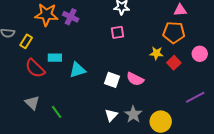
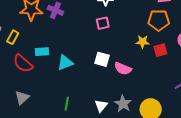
red square: (174, 63) -> (160, 50), turned 32
white square: (112, 80) -> (102, 59), moved
gray triangle: (32, 103) -> (22, 98), turned 35
green line: (57, 112) -> (67, 104), moved, turned 48

